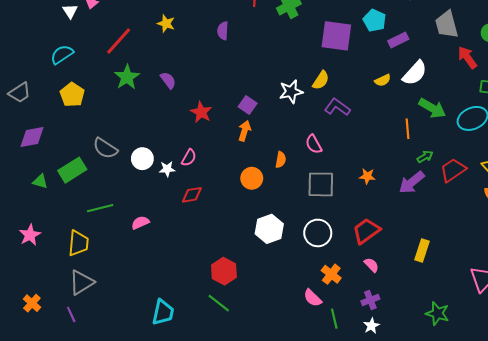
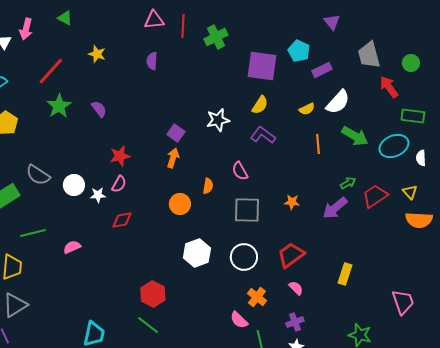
yellow semicircle: (321, 80) -> (260, 105), moved
red star: (201, 112) -> (120, 156), moved, turned 30
orange line: (408, 129) -> (318, 144), moved

